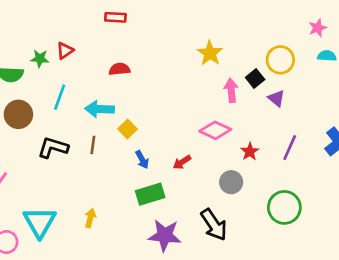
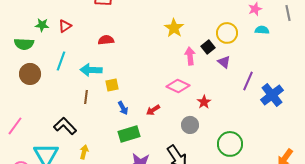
green star: (40, 59) -> (42, 25), moved
yellow square: (127, 129) -> (112, 85), turned 32
black L-shape: (53, 148) -> (65, 126), moved, turned 30
purple line: (290, 148) -> (248, 81), moved

